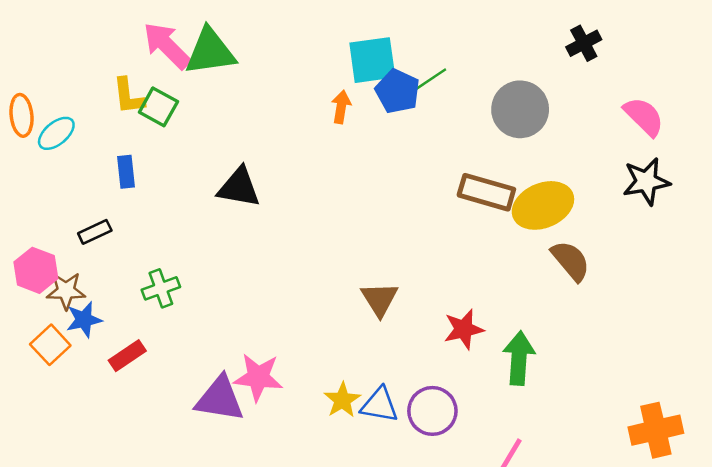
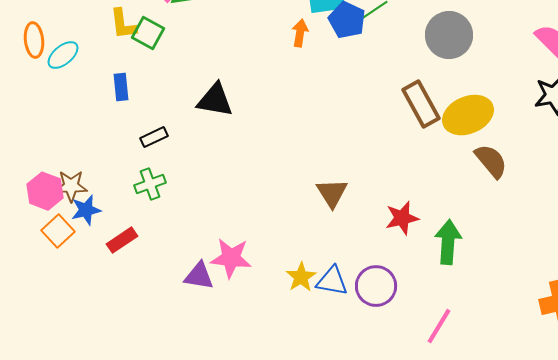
brown rectangle: (486, 192) -> (421, 104), turned 45
black rectangle: (95, 232) -> (154, 137), moved
pink hexagon: (36, 270) -> (45, 191), moved
purple triangle: (220, 399) -> (199, 276), size x0.7

